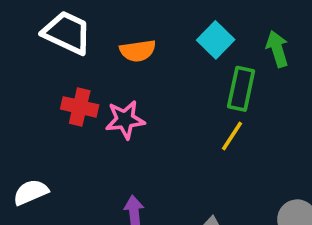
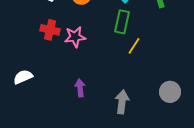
green rectangle: (241, 89) -> (122, 22), moved

